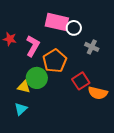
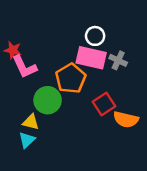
pink rectangle: (57, 22) -> (91, 58), moved
pink L-shape: (33, 46) -> (24, 67), moved, turned 125
yellow triangle: (24, 87) -> (31, 122), moved

